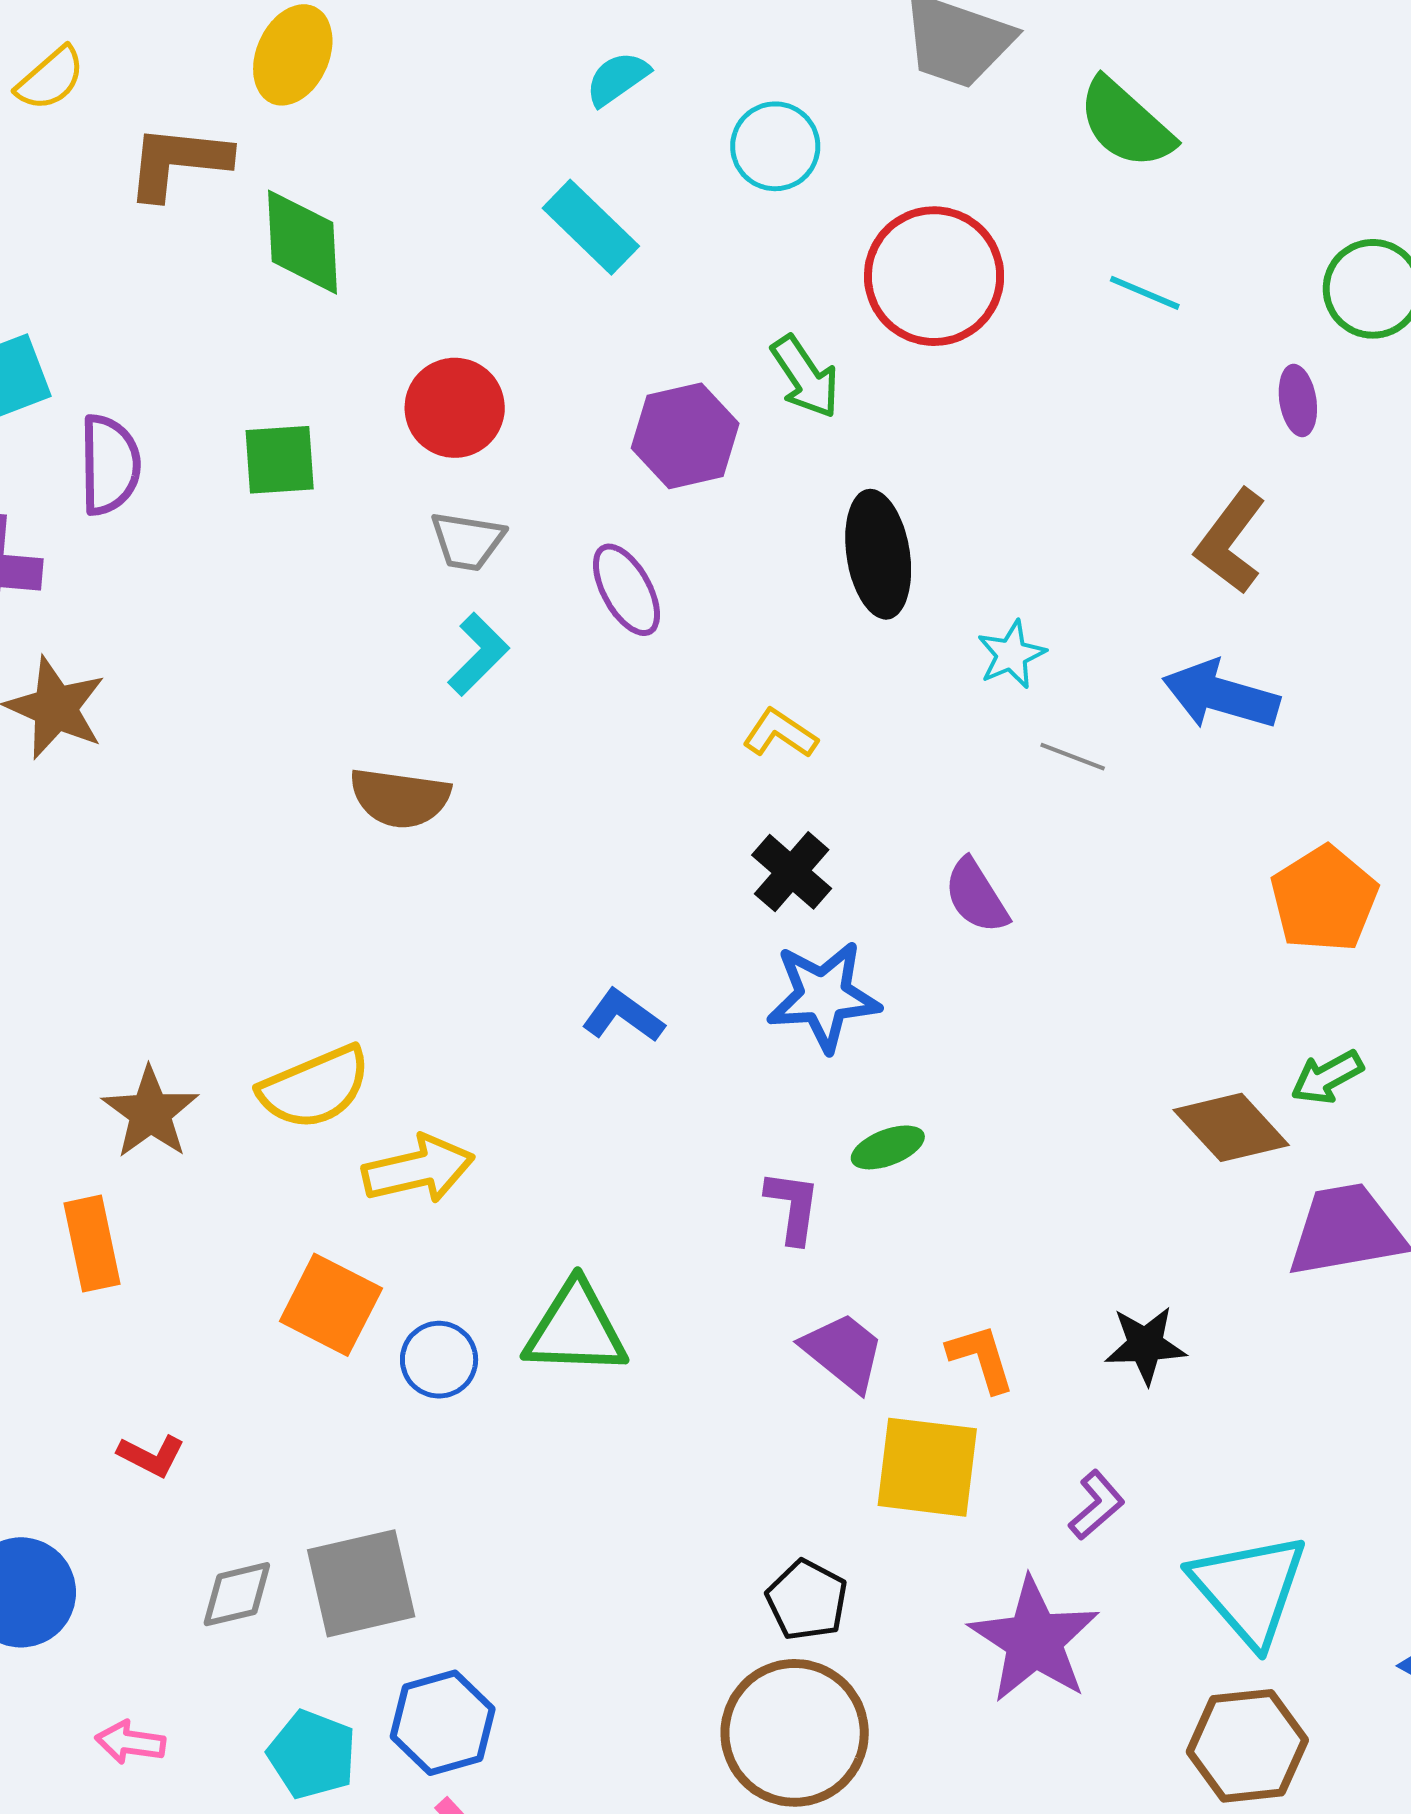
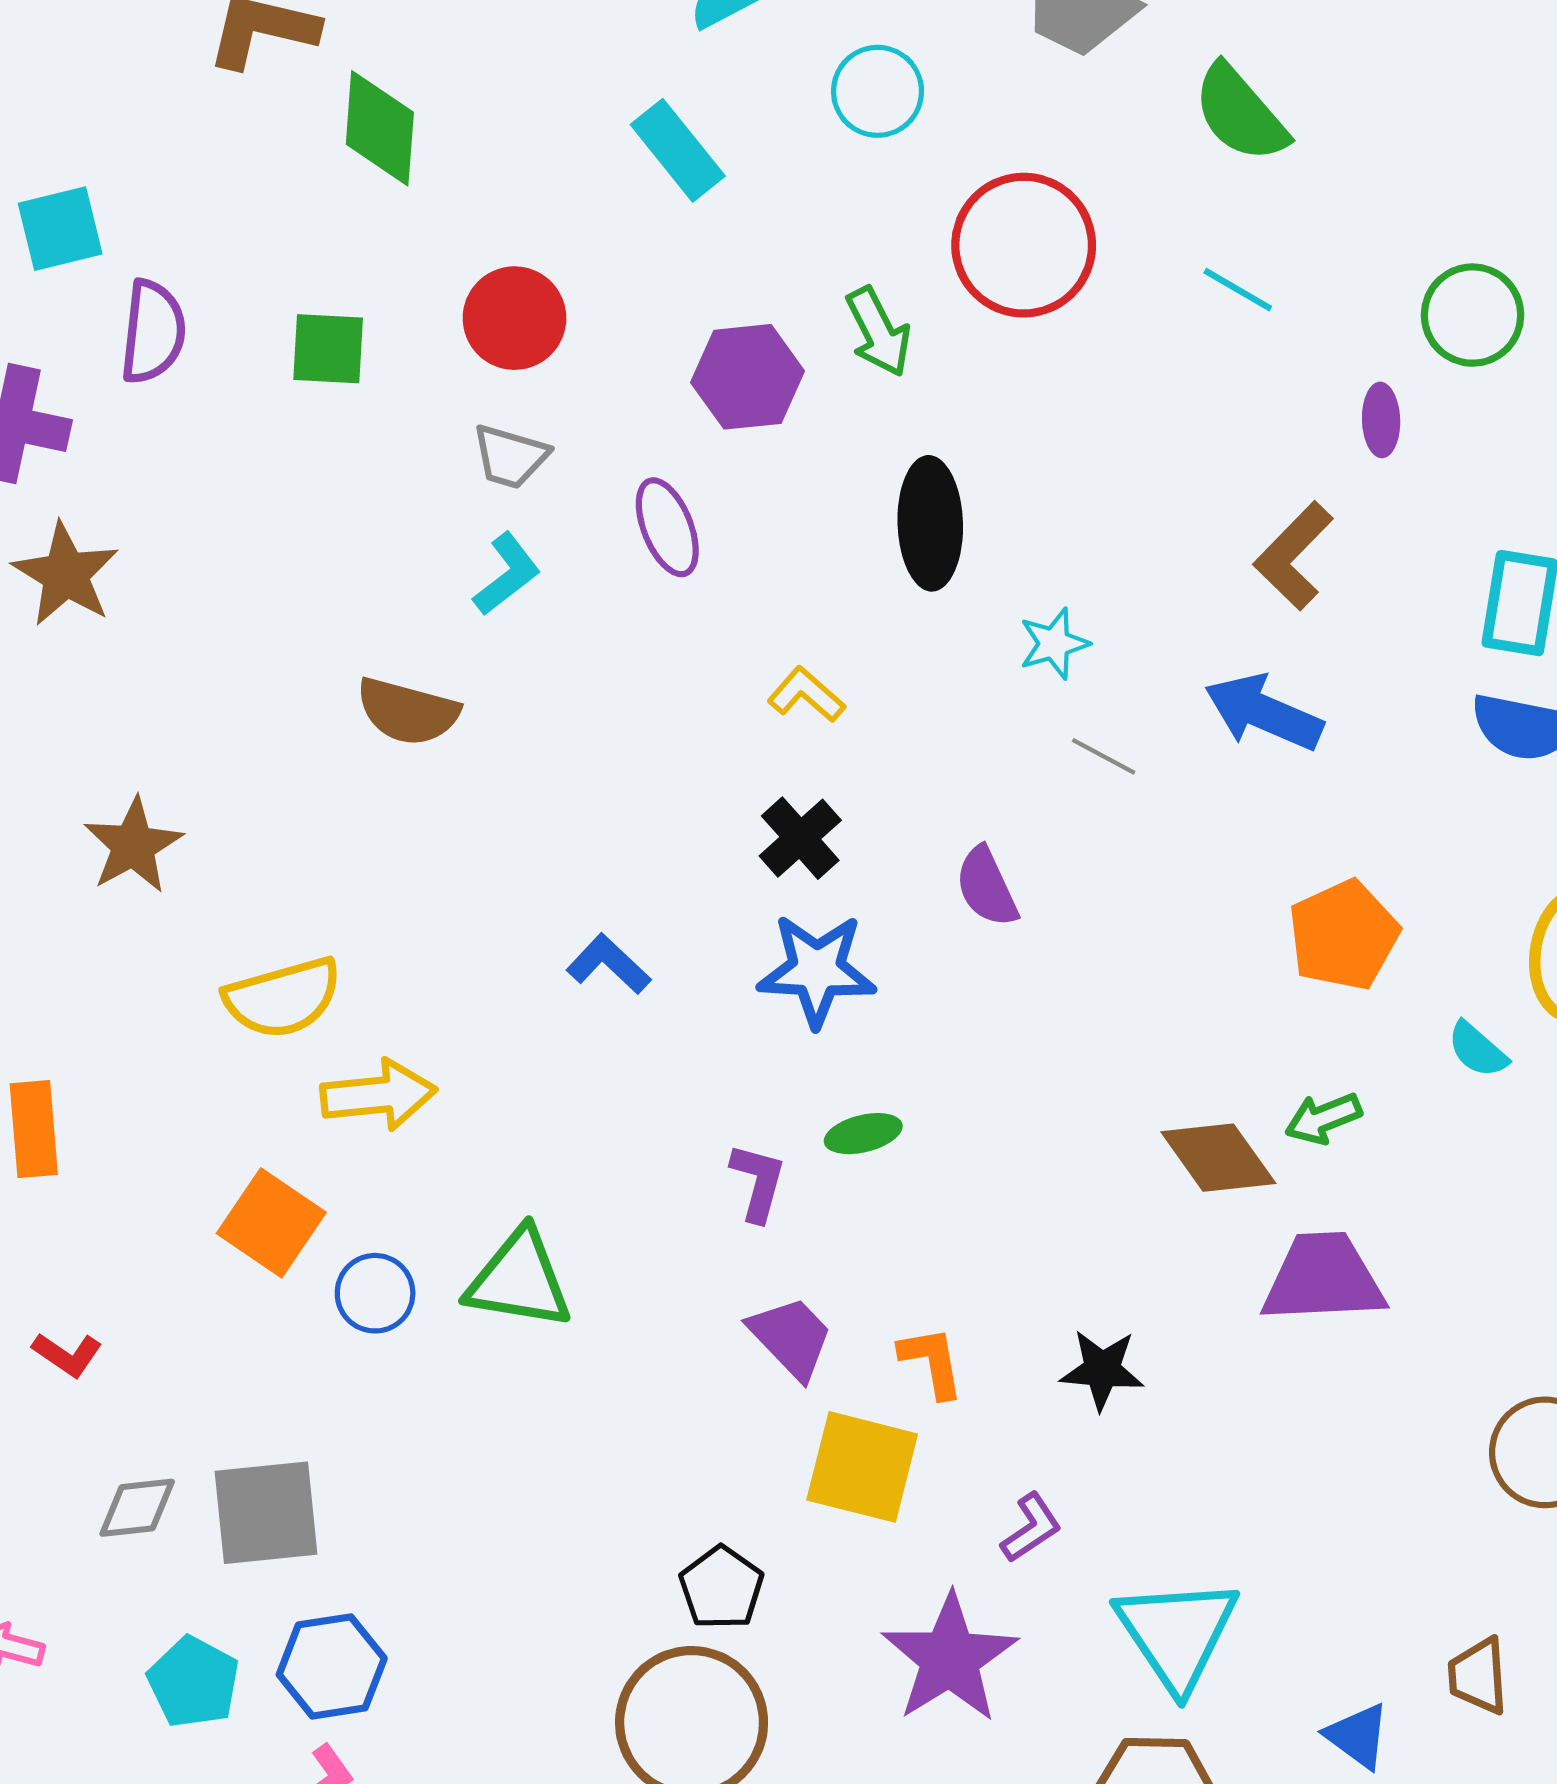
brown star: (150, 1113) -> (133, 845), moved

